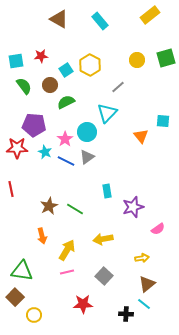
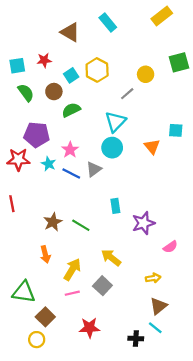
brown triangle: (59, 19) -> (70, 32), moved
yellow circle: (137, 60) -> (146, 74), moved
cyan circle: (87, 132) -> (112, 148), moved
yellow arrow: (103, 239) -> (111, 258), turned 48
gray square: (104, 276) -> (102, 286), moved
brown square: (15, 297) -> (45, 317), moved

